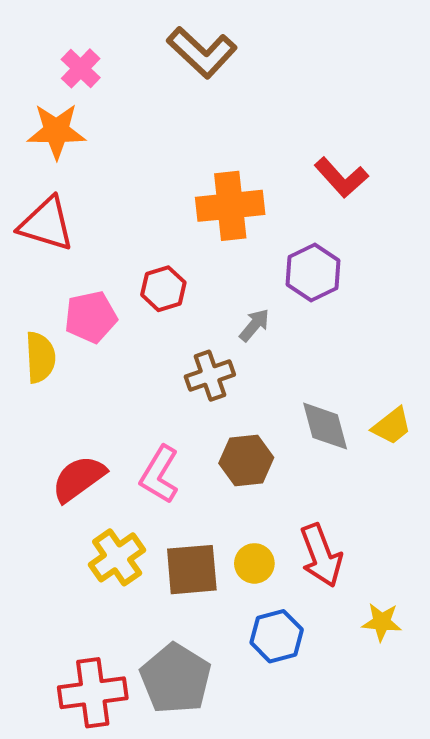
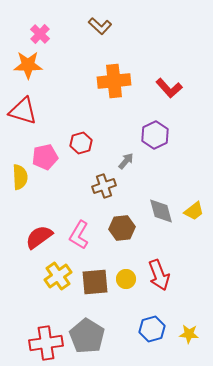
brown L-shape: (202, 52) -> (100, 26), size x0.7
orange cross: (230, 206) -> (114, 81), moved
yellow star: (382, 622) -> (189, 334), moved
blue hexagon: (277, 636) -> (152, 329), moved

